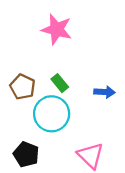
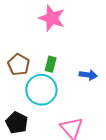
green rectangle: (60, 83) -> (51, 64), turned 49

